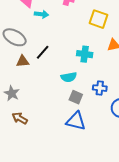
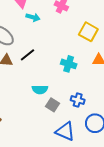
cyan semicircle: (69, 77) -> (40, 89), moved
blue triangle: (76, 121) -> (65, 131), moved

